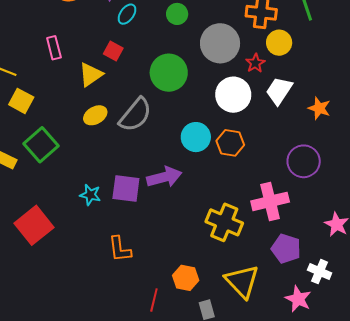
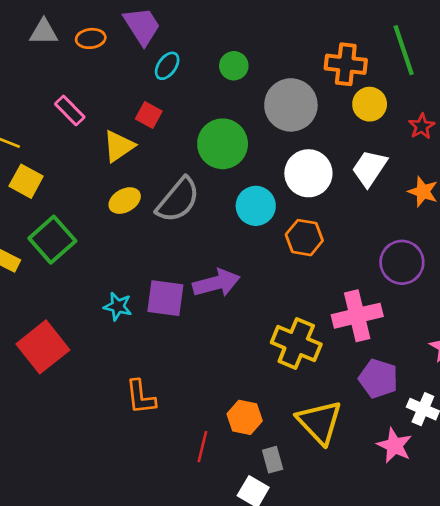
pink rectangle: (54, 48) -> (70, 110), turned -30
red star: (255, 63) -> (422, 126), moved
cyan circle: (196, 137) -> (256, 206), moved
orange L-shape: (120, 249) -> (141, 397), moved

